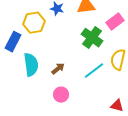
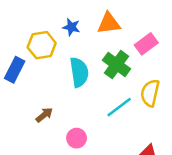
cyan semicircle: (31, 65) -> (79, 72), moved
brown arrow: (58, 69) -> (44, 115), moved

